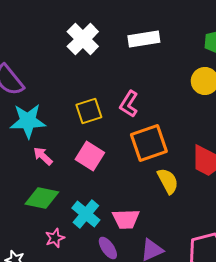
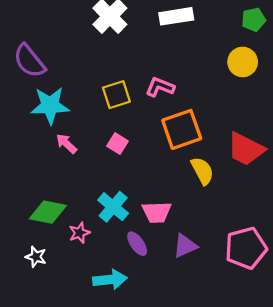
pink L-shape: (129, 104) -> (160, 87), turned 80
pink square: (90, 156) -> (118, 144), size x0.7
green diamond: (42, 198) -> (48, 212), moved

